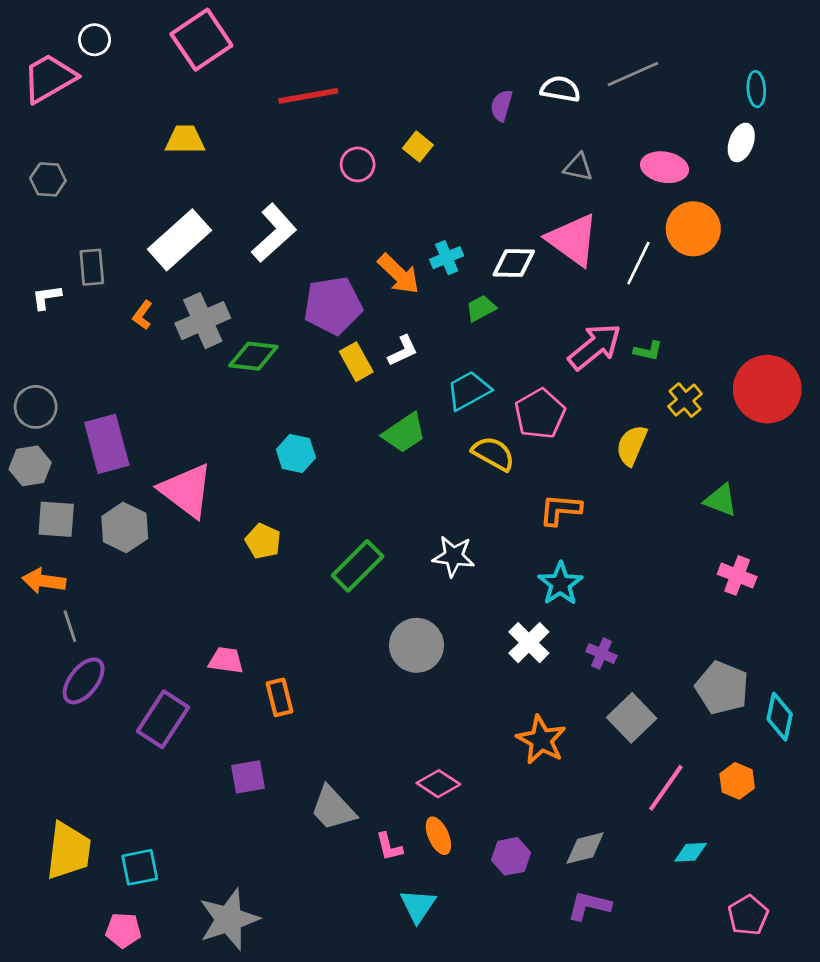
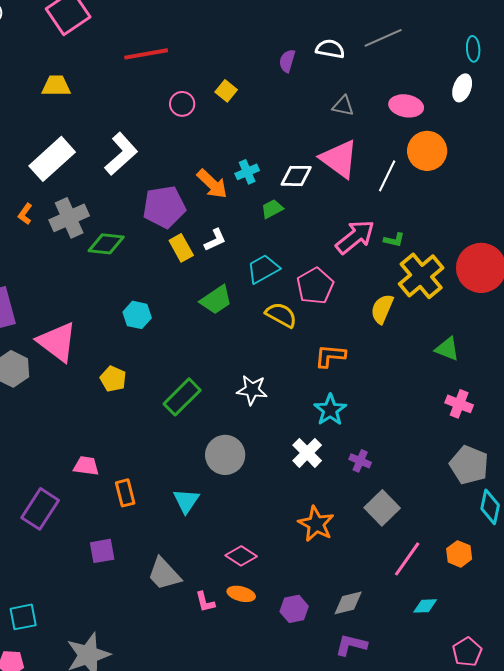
yellow cross: (685, 400) -> (421, 276), size x1.8
gray pentagon: (722, 688) -> (469, 465), moved
orange ellipse: (438, 836) -> (241, 594), turned -52
cyan triangle: (418, 906) -> (186, 501), moved

